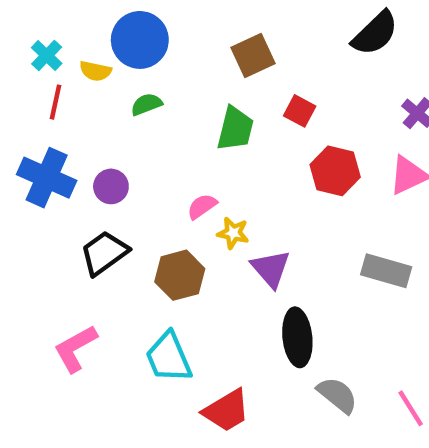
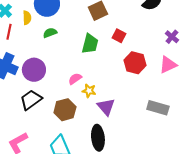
yellow semicircle: (95, 71) -> (27, 18), turned -104
purple circle: (111, 186) -> (34, 70), size x1.5
black ellipse: (297, 337) -> (98, 138), moved

